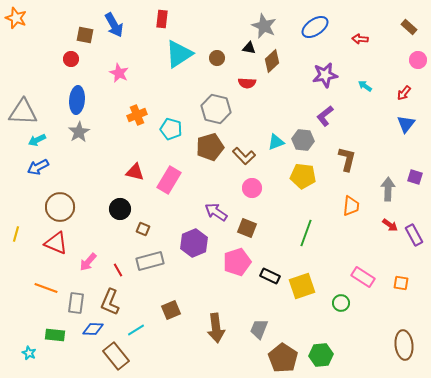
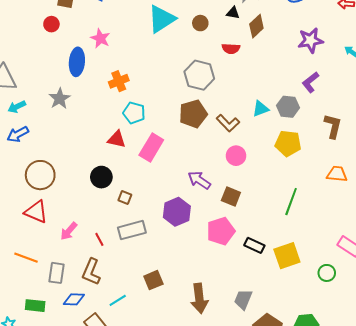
blue ellipse: (77, 100) -> (77, 62), moved
cyan pentagon: (171, 129) -> (134, 113), moved
orange trapezoid: (351, 206) -> (337, 174), turned -90

